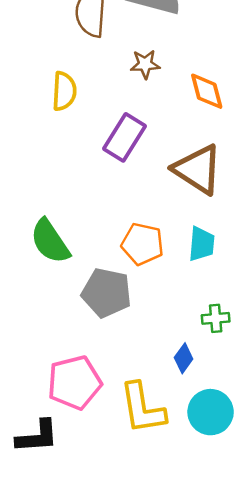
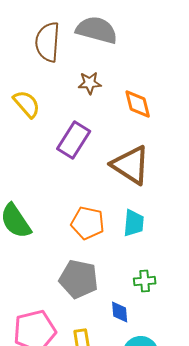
yellow semicircle: (64, 91) -> (27, 104), turned -44
gray pentagon: (107, 293) -> (79, 279), moved
blue diamond: (184, 358) -> (120, 312), turned -40

